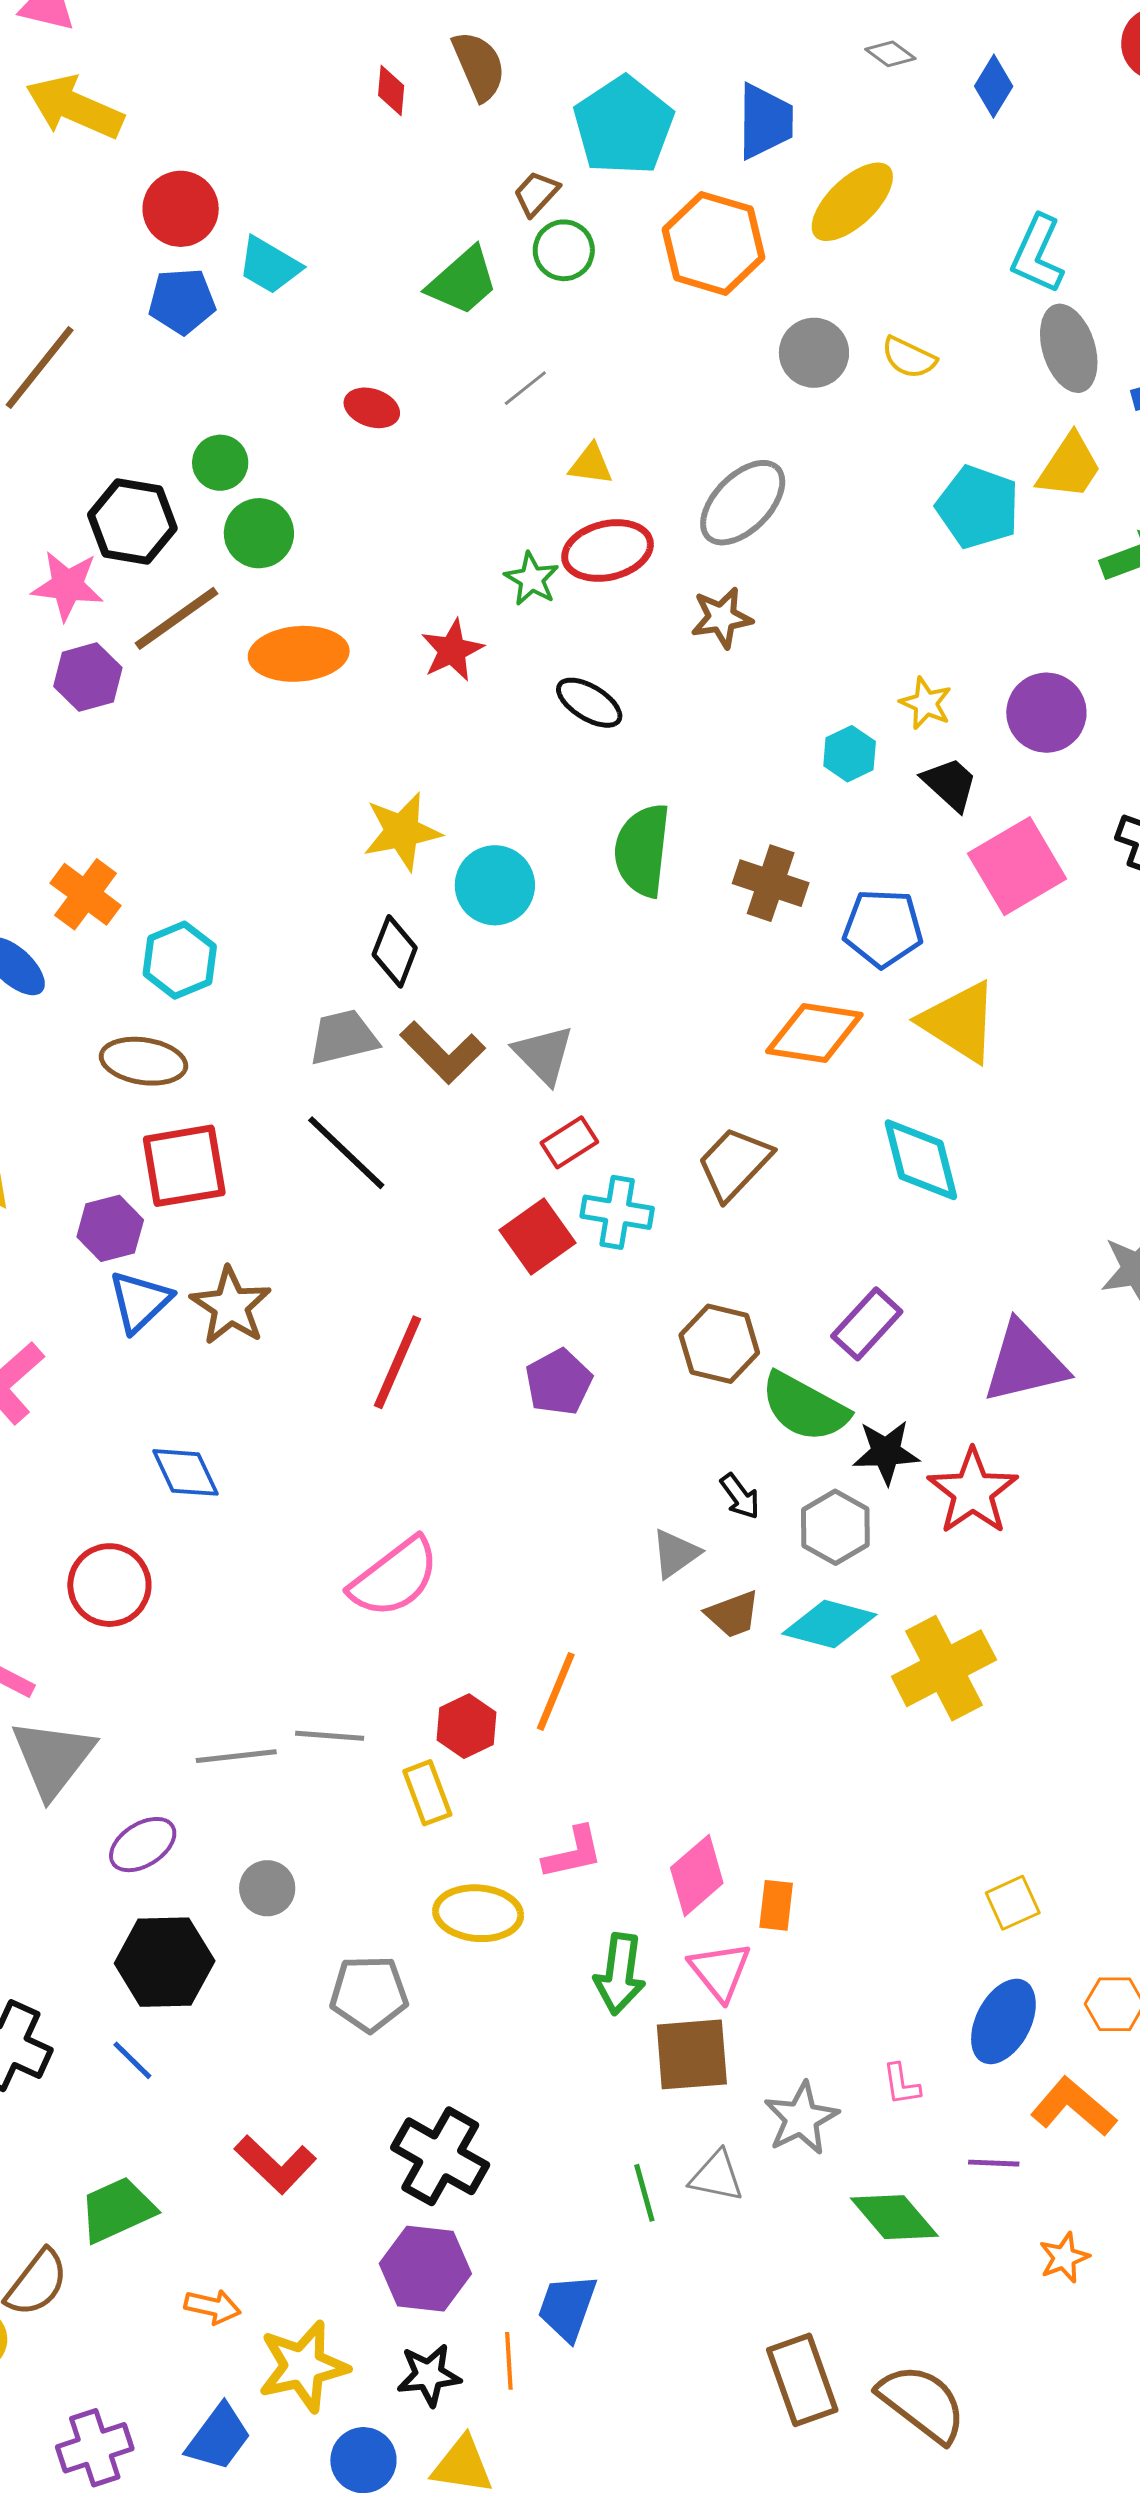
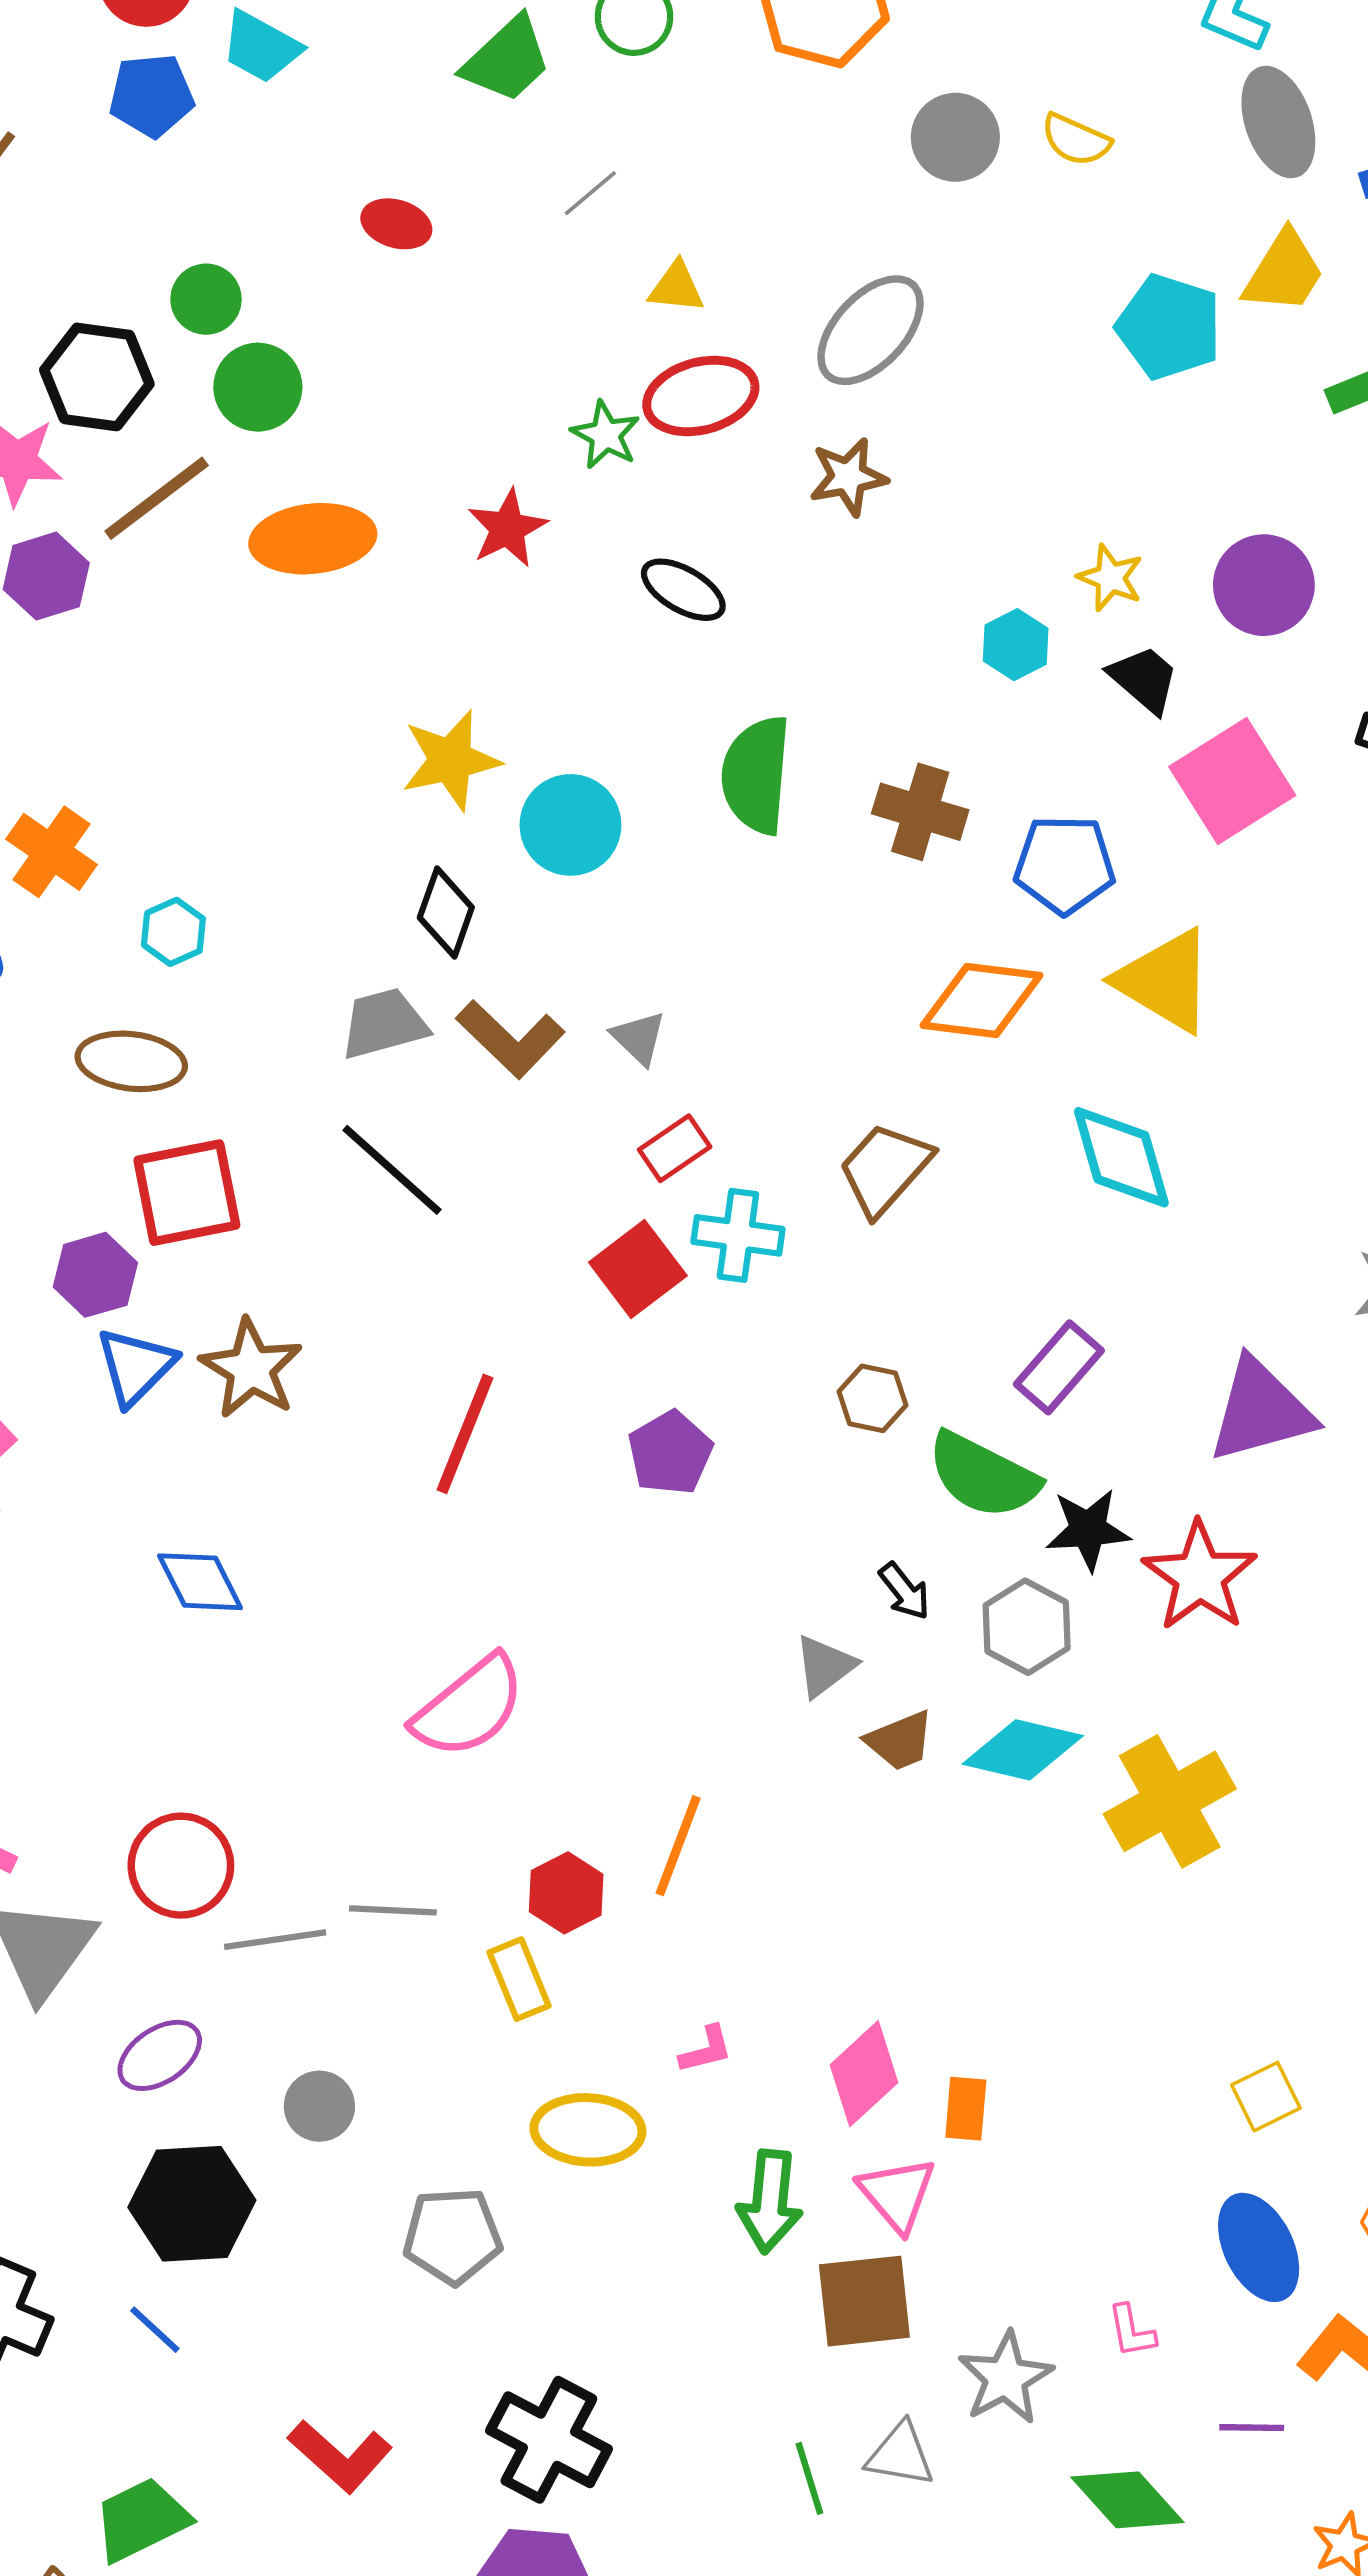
cyan hexagon: (180, 960) -> (173, 932), size x0.7
gray triangle: (544, 1055) -> (639, 1038), size x0.7
brown hexagon: (719, 1344) -> (873, 1398), size x0.7
red circle: (109, 1585) -> (181, 1866), moved
pink L-shape: (573, 1853) -> (706, 2050), size x0.7
blue ellipse: (1003, 2021) -> (1259, 2247), turned -52

